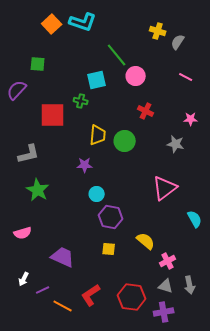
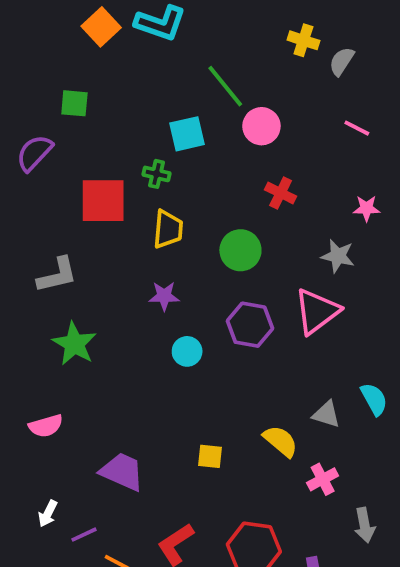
yellow trapezoid: (98, 135) -> (168, 229), moved
pink triangle: (165, 188) -> (317, 311), moved
purple hexagon: (111, 217) -> (250, 325), moved
gray triangle: (166, 286) -> (326, 414), moved

